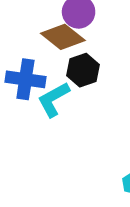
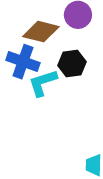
brown diamond: (63, 37) -> (41, 32), moved, turned -36

